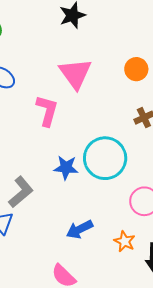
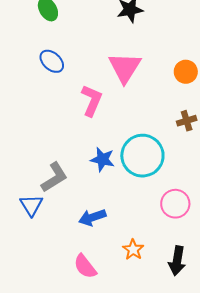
blue arrow: (80, 229) -> (92, 217), moved
orange star: (125, 241) -> (133, 250), moved

